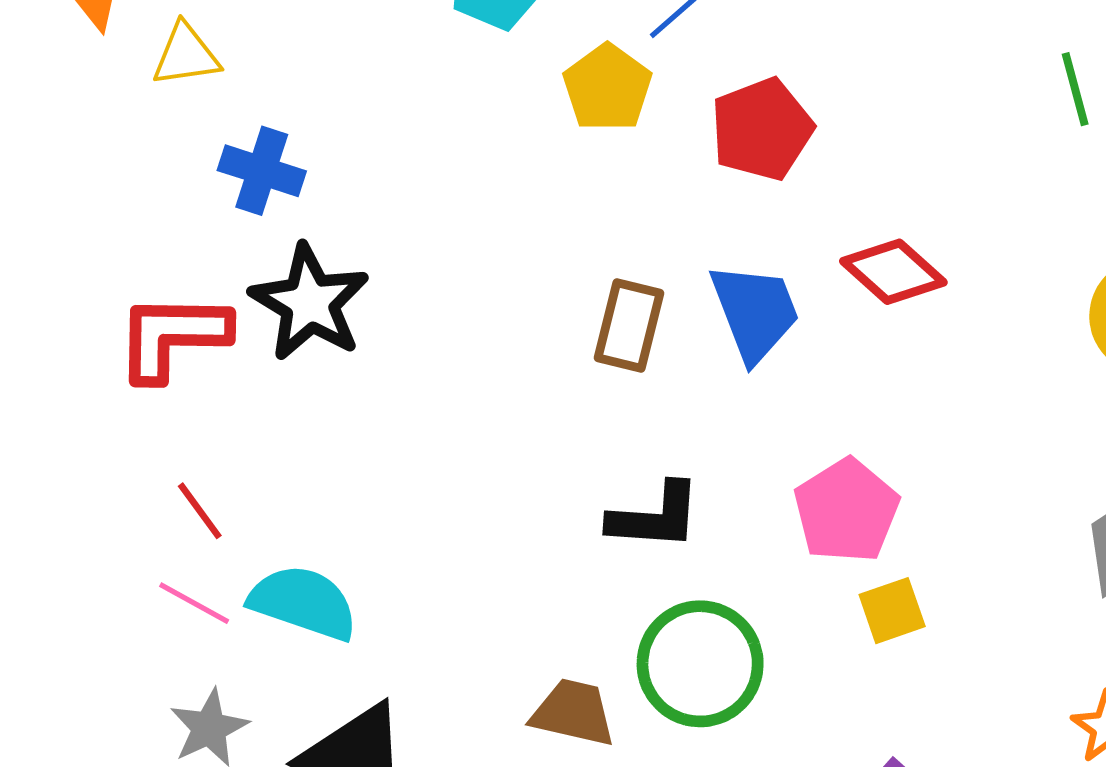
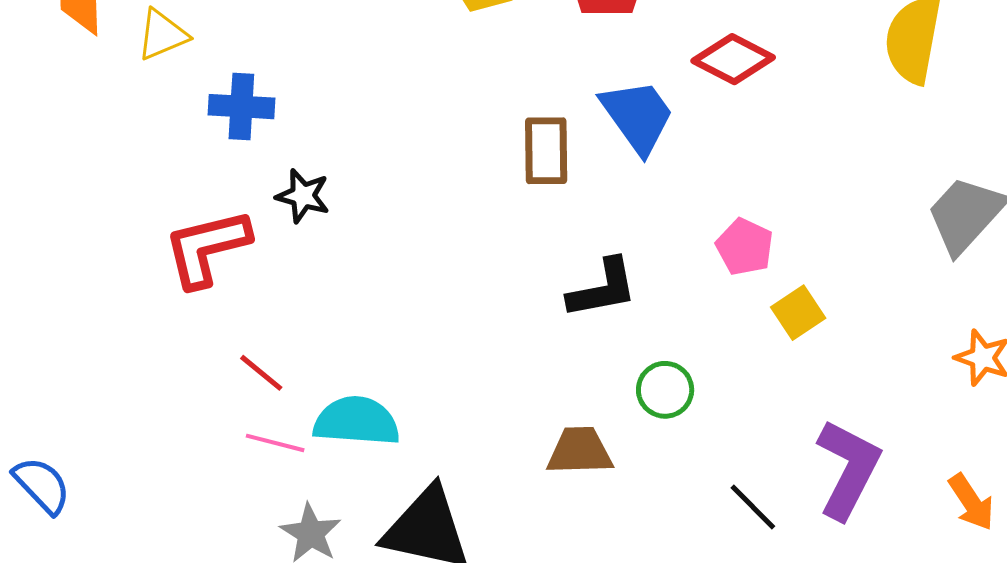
black star: (310, 303) -> (303, 196), size x0.6
pink pentagon: (846, 511) -> (745, 247), size x0.7
green circle: (700, 664) -> (665, 390), size x0.6

